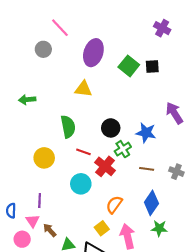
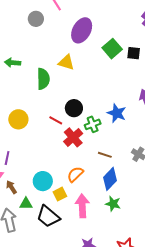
green semicircle: (68, 127) -> (43, 79), moved
black circle: (111, 128) -> (74, 108), moved
brown line: (147, 169) -> (105, 155), moved
cyan circle: (81, 184) -> (43, 181), moved

